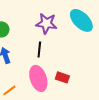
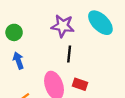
black line: (39, 49) -> (69, 54), moved

